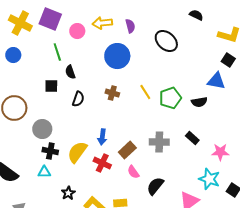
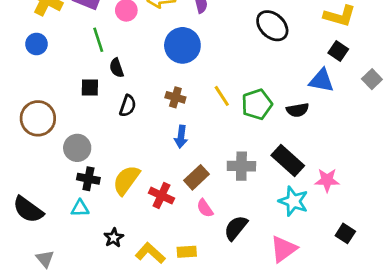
black ellipse: (166, 41) -> (272, 26), moved
blue arrow: (102, 137) -> (181, 137), moved
black rectangle: (192, 138) -> (288, 160), size x1.6
cyan star: (209, 179) -> (293, 201), moved

